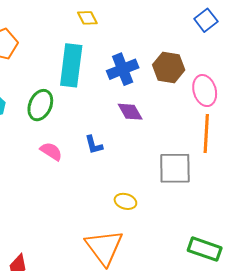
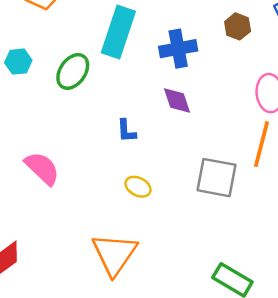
brown hexagon: (169, 67) -> (238, 26), moved, size x0.7
pink semicircle: (51, 151) -> (42, 168), moved, size x1.4
yellow ellipse: (125, 201) -> (138, 187), moved

